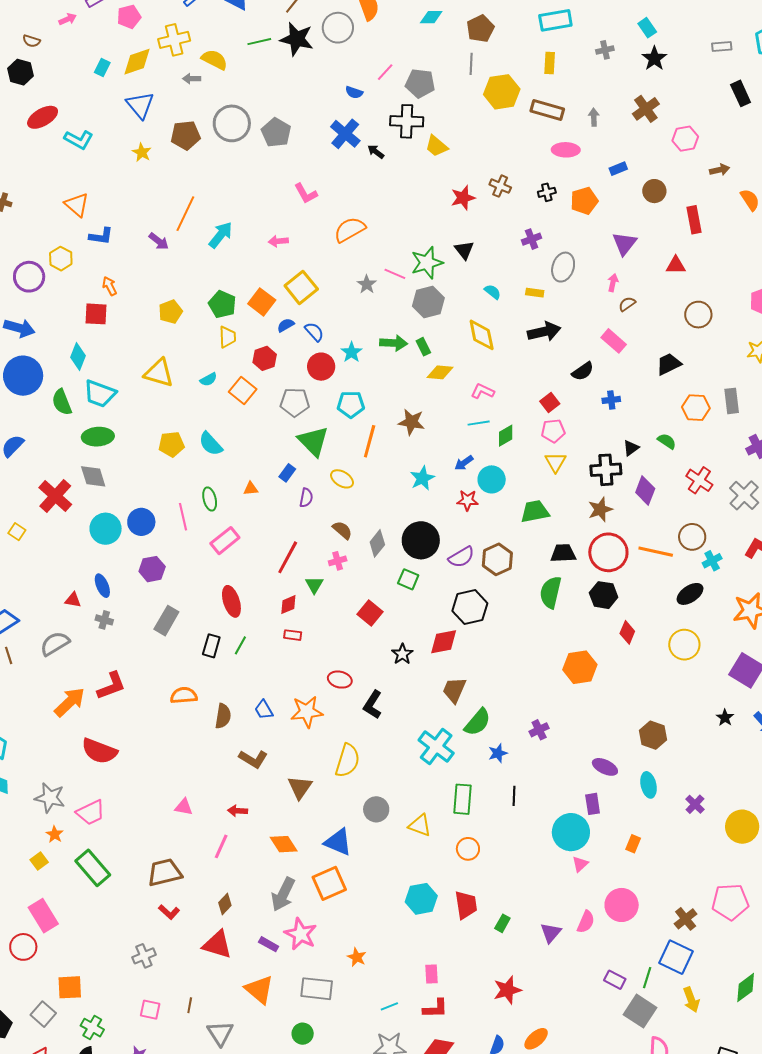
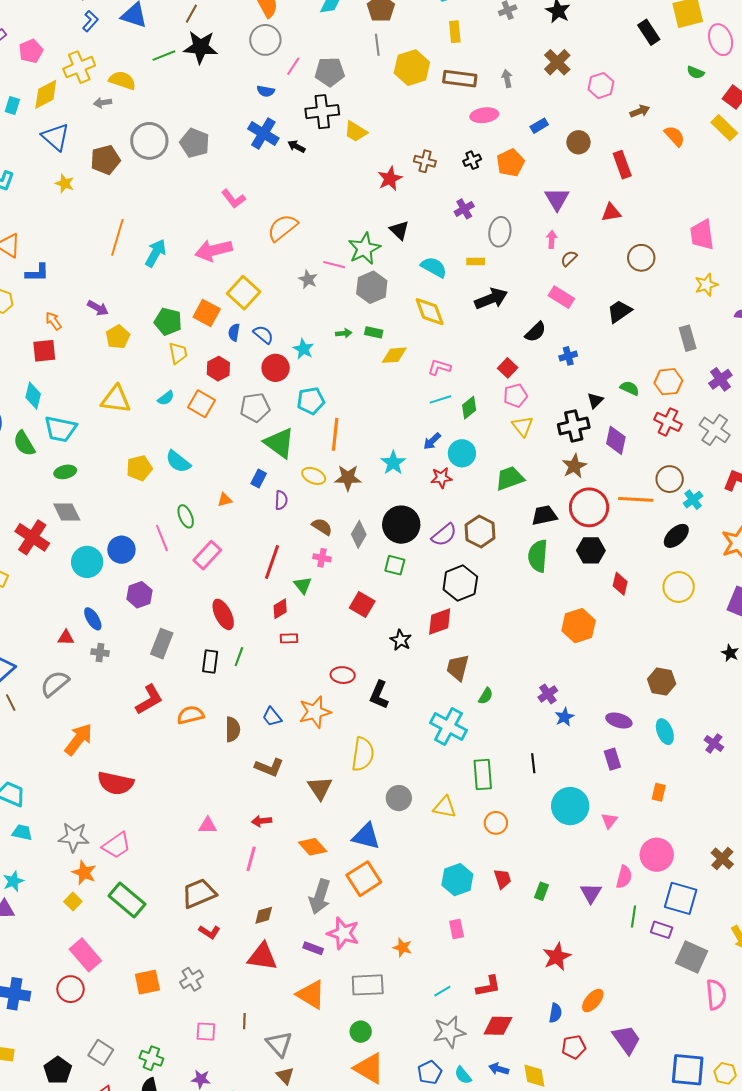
gray circle: (338, 28) -> (265, 40), moved
purple arrow: (159, 241) -> (98, 308), moved
pink arrow: (278, 241) -> (214, 250), size x1.8
cyan semicircle: (493, 292) -> (434, 267), size x1.5
blue semicircle: (286, 325) -> (234, 332), turned -42
green arrow: (394, 343) -> (344, 333), size x0.6
green rectangle: (423, 347) -> (374, 332), turned -42
orange hexagon: (696, 408) -> (668, 382), moved
brown star: (411, 422) -> (348, 478), moved
green ellipse: (98, 437) -> (65, 472), size x0.7
pink cross: (338, 561) -> (322, 558), turned 36
red L-shape: (111, 686) -> (149, 700), moved
green semicircle: (478, 722) -> (486, 696), size x0.6
blue star: (498, 753) -> (564, 717), moved
cyan circle: (571, 832) -> (570, 806), moved
orange star: (55, 834) -> (84, 873), size x1.4
brown diamond: (225, 904) -> (264, 915), turned 40
red trapezoid: (466, 905) -> (503, 879), size x0.7
blue square: (676, 957) -> (681, 898), moved
pink rectangle: (431, 974) -> (457, 929), moved
green line: (647, 978) -> (634, 916), moved
orange square: (70, 987) -> (147, 982), moved

